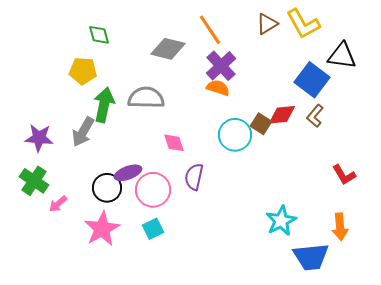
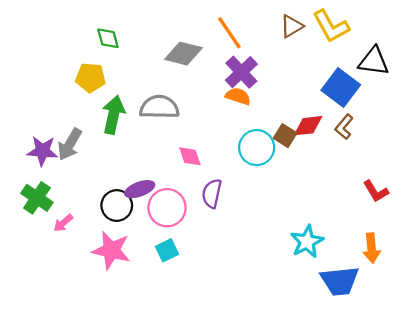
gray arrow: (83, 132) -> (70, 144), moved
pink star: (102, 229) -> (111, 250), turned -30

